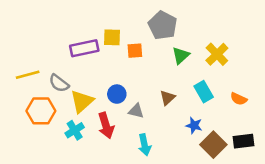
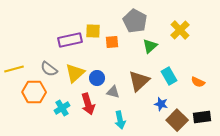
yellow cross: (217, 54) -> (180, 30), moved
yellow line: (28, 75) -> (14, 69), moved
brown triangle: (167, 98) -> (139, 81), size x1.6
yellow triangle: (82, 101) -> (75, 73), moved

